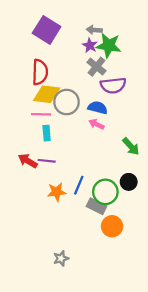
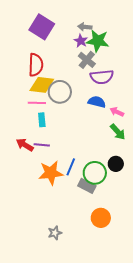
blue semicircle: (98, 108) -> (97, 102), moved
pink arrow: (96, 124) -> (117, 112), moved
orange star: (57, 192) -> (51, 173), size x1.4
orange circle: (112, 226) -> (101, 218), moved

